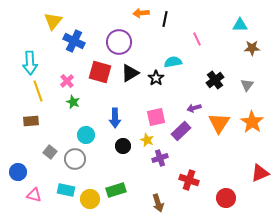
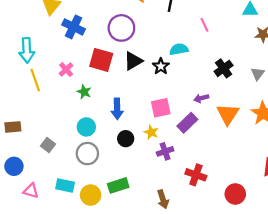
green star: (73, 102) -> (84, 92), moved
brown rectangle: (31, 121) -> (13, 127), moved
gray circle: (75, 159) -> (87, 154), moved

